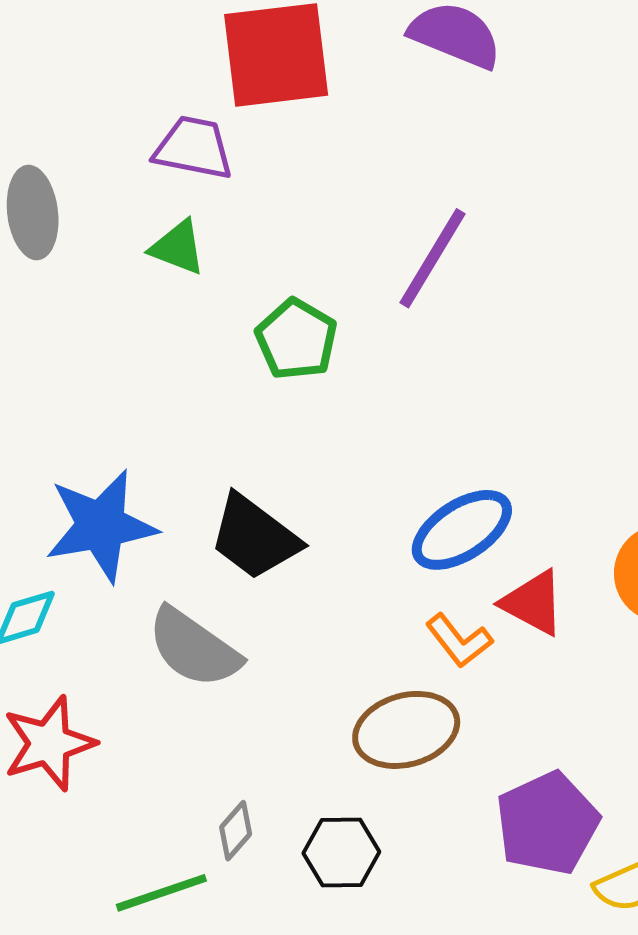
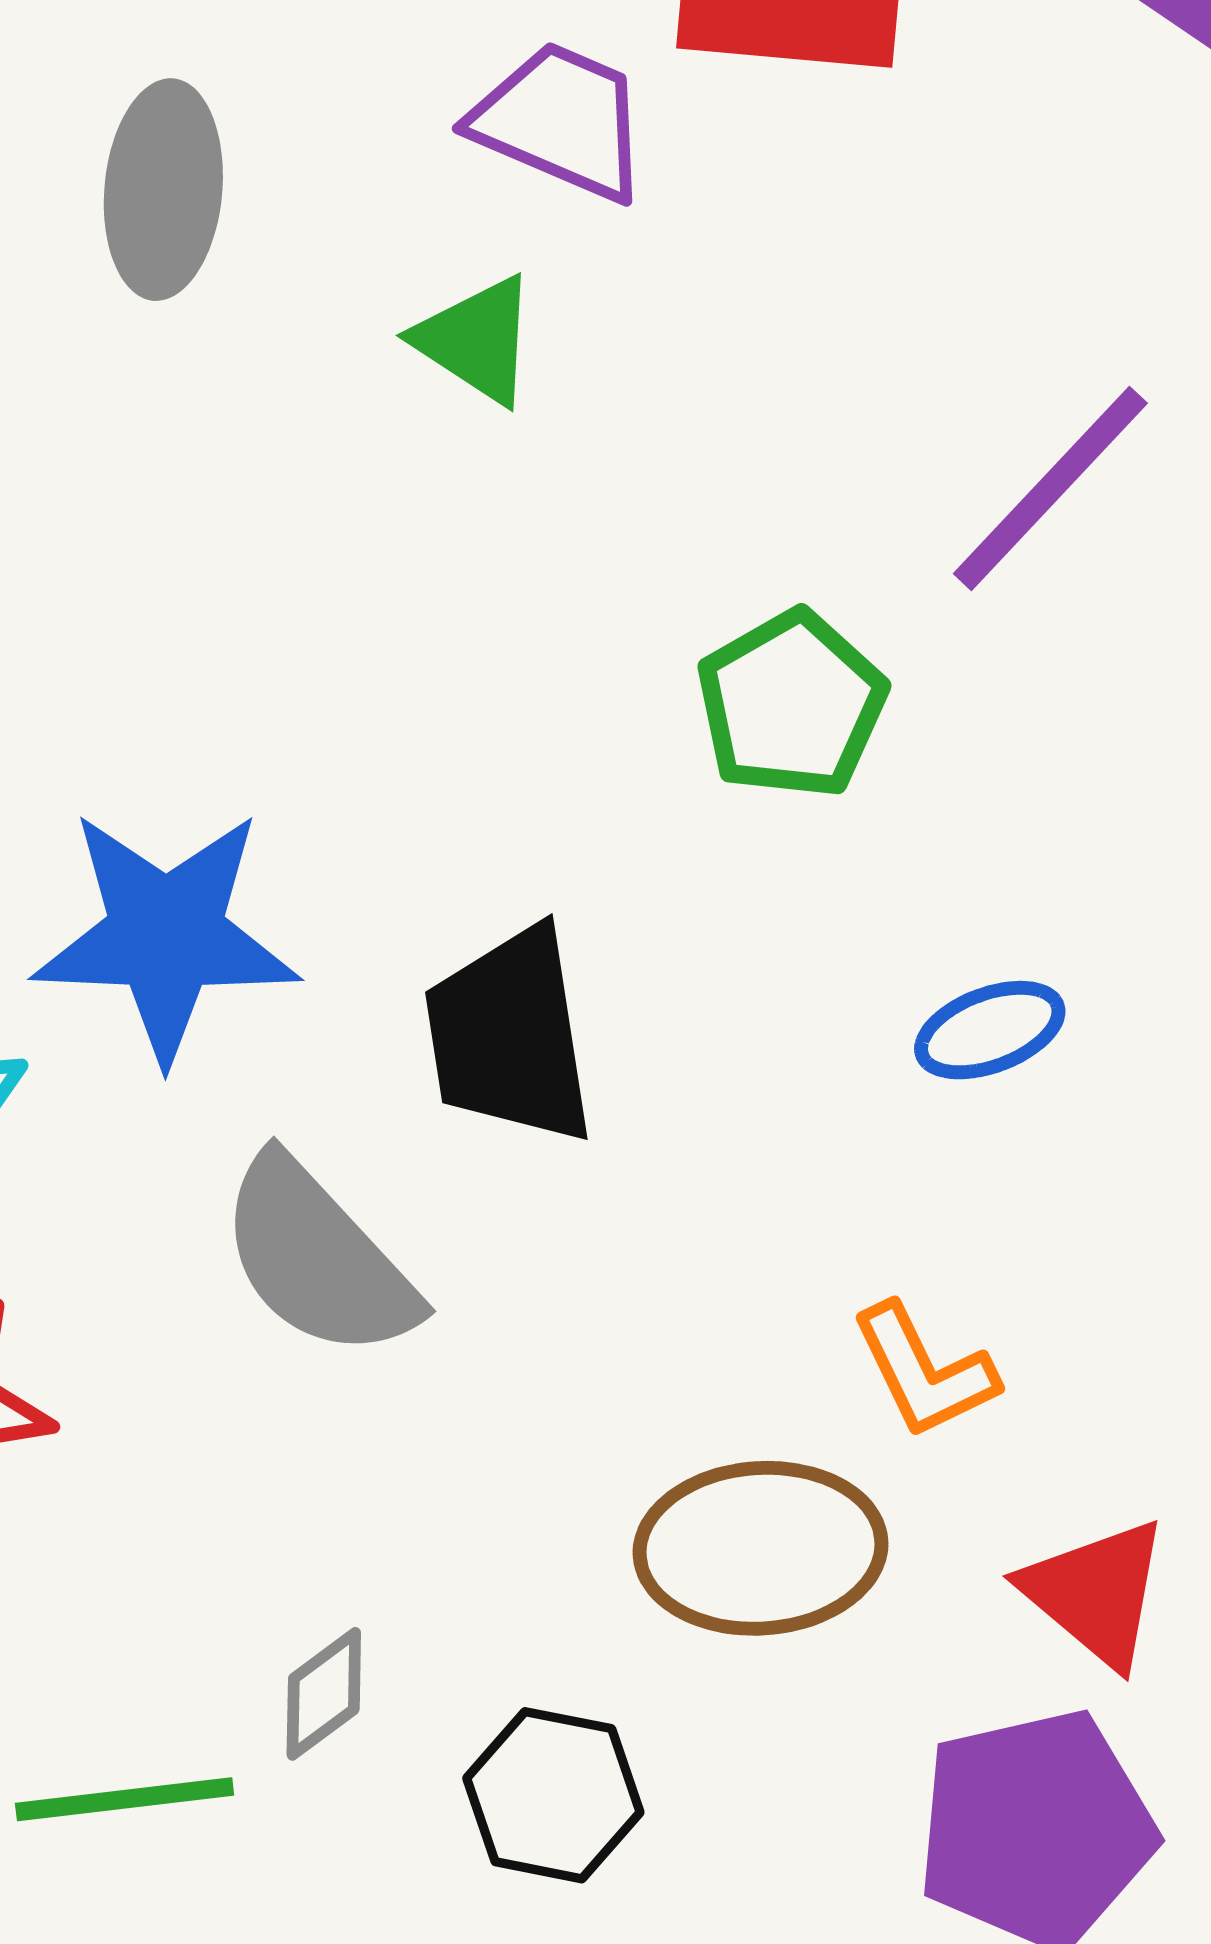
green pentagon: (296, 339) -> (791, 705), moved
blue ellipse: (462, 530) -> (990, 1030), moved, size x0.6
black trapezoid: (255, 537) -> (510, 1036), turned 32
red triangle: (533, 603) -> (1096, 1593), moved

